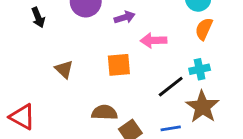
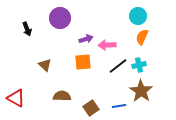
purple arrow: (125, 17) -> (86, 39), moved
black line: (171, 87) -> (118, 66), moved
brown semicircle: (104, 112) -> (62, 96), moved

